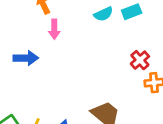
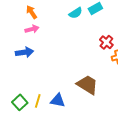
pink arrow: (54, 29) -> (32, 29), moved, turned -96

